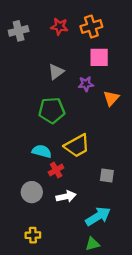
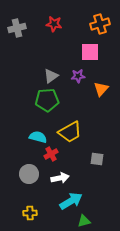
orange cross: (91, 26) -> (100, 24), moved
gray triangle: (56, 72) -> (51, 76), moved
cyan arrow: (98, 216) -> (71, 201), moved

